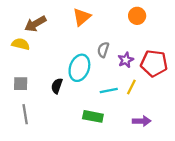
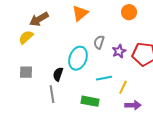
yellow semicircle: (21, 44) -> (26, 37), turned -56
yellow line: (131, 87) -> (123, 87), moved
gray line: (25, 114) -> (52, 94), moved

